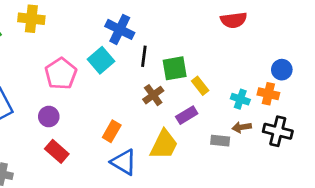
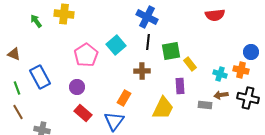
blue cross: (120, 29) -> (147, 17), moved
brown cross: (153, 95) -> (142, 71), moved, turned 35
purple rectangle: (187, 115) -> (180, 86), turned -63
blue triangle: (124, 162) -> (114, 121), moved, turned 35

